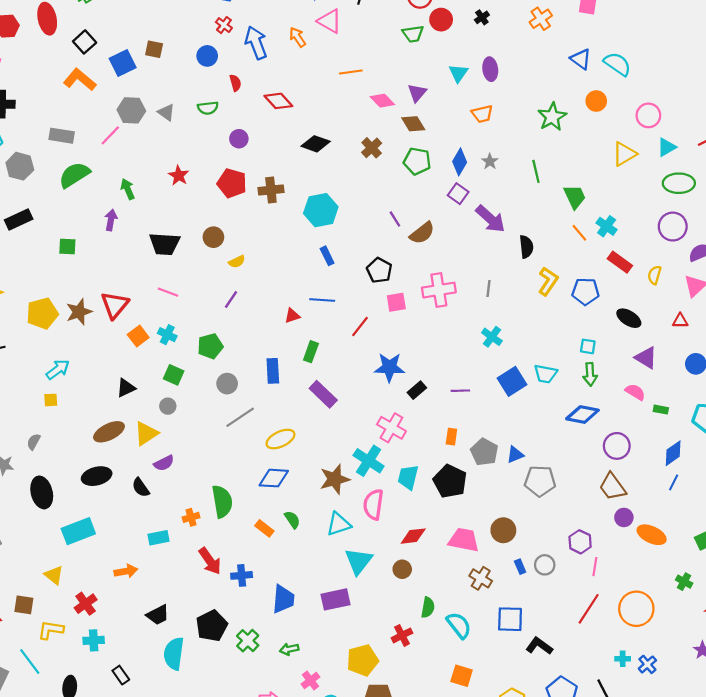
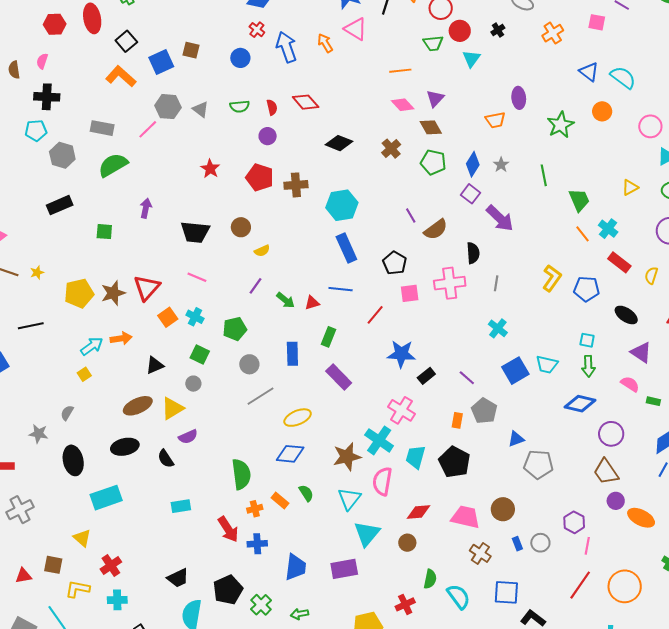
purple ellipse: (490, 69) -> (519, 98), moved
orange line: (351, 72) -> (400, 71), moved
cyan triangle: (458, 73) -> (471, 59), moved
red semicircle: (235, 83) -> (272, 107), moved
yellow triangle: (624, 154) -> (630, 187), moved, size x0.7
green arrow: (128, 189) -> (286, 300), moved, turned 150
black semicircle: (526, 247) -> (473, 253), moved
blue rectangle: (327, 256) -> (346, 248), size x1.6
purple line: (460, 391) -> (467, 378), turned 42
yellow square: (51, 400) -> (84, 374), turned -32
gray pentagon: (484, 452) -> (484, 411), moved
orange cross: (191, 517) -> (255, 509), moved
cyan triangle: (339, 524) -> (349, 499), turned -35
orange arrow: (126, 571) -> (121, 338), moved

